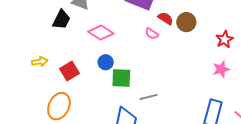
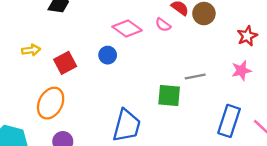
pink diamond: (101, 33) -> (127, 29), moved
green square: (121, 78) -> (169, 96), moved
gray line: (149, 97) -> (195, 76), moved

